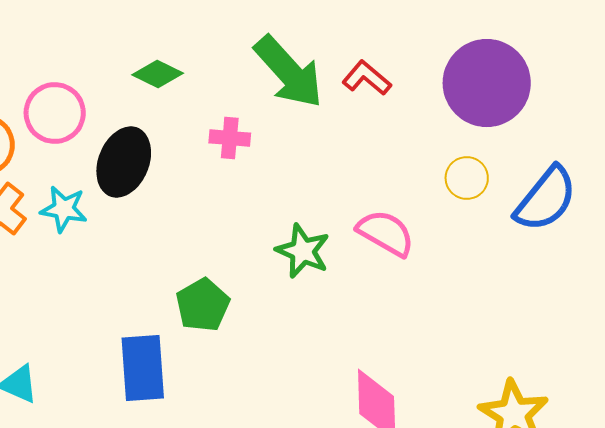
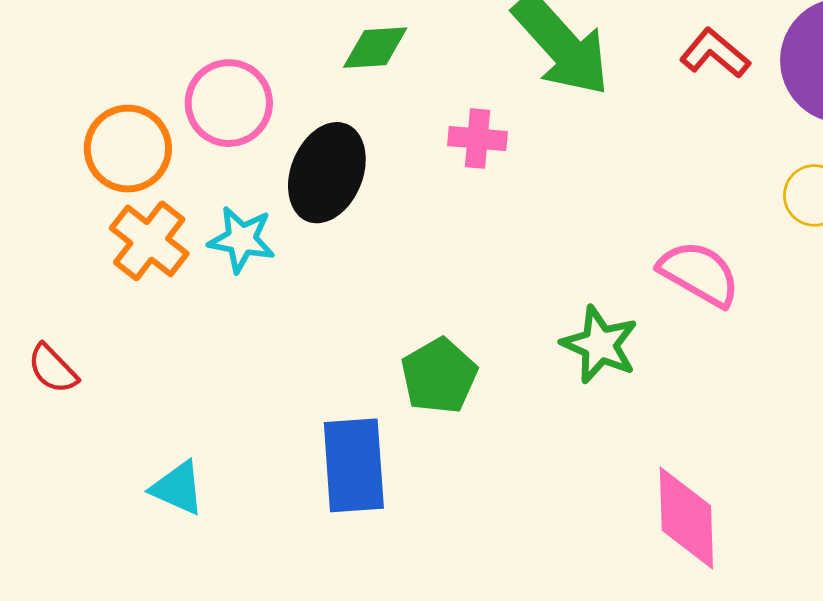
green diamond: (158, 74) -> (375, 48), turned -30
red L-shape: (367, 78) -> (715, 53), moved
green star: (303, 251) -> (600, 345), moved

